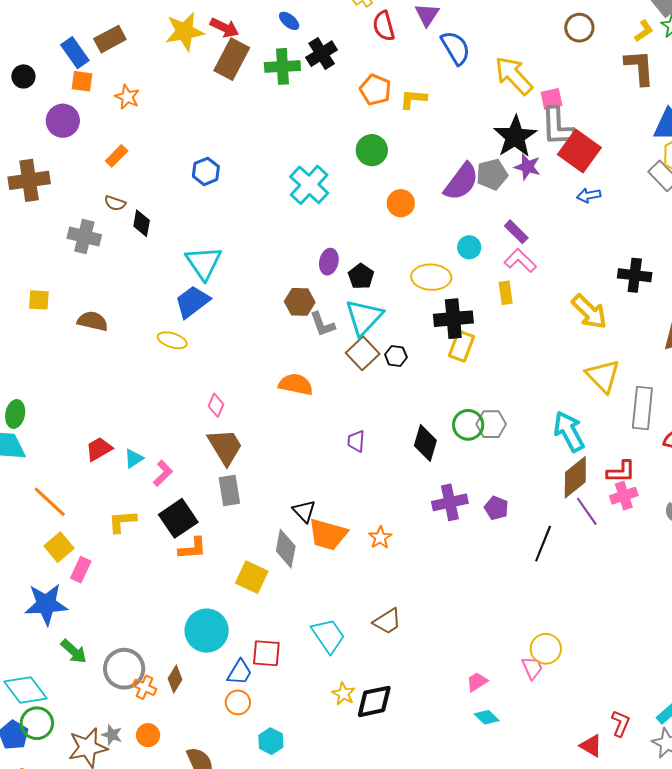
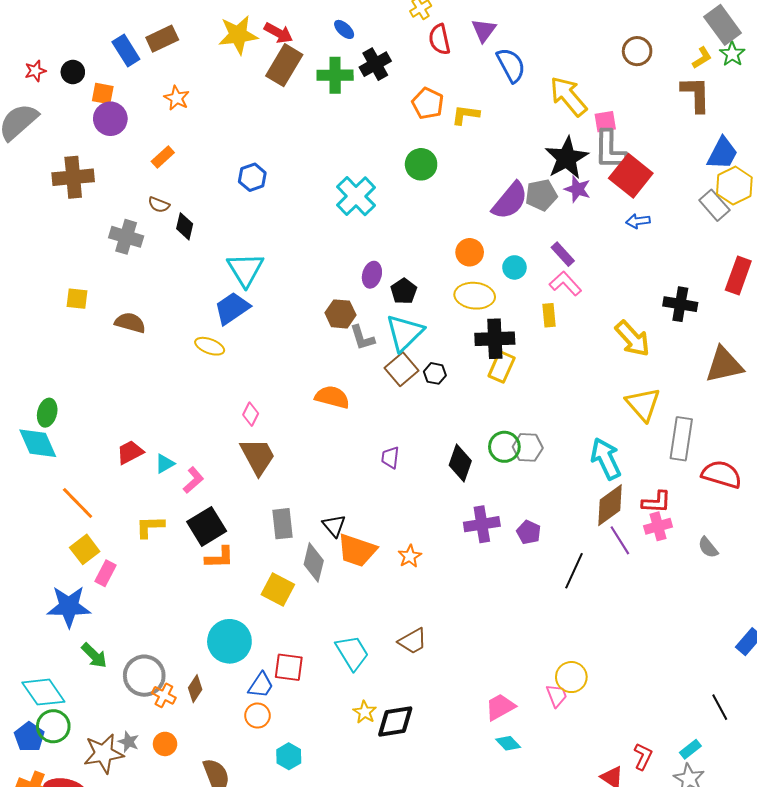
orange square: (82, 81) -> (103, 94), moved
orange circle: (401, 203) -> (470, 252), moved
gray rectangle: (229, 491) -> (282, 524), moved
pink trapezoid: (477, 682) -> (500, 707), size x1.4

